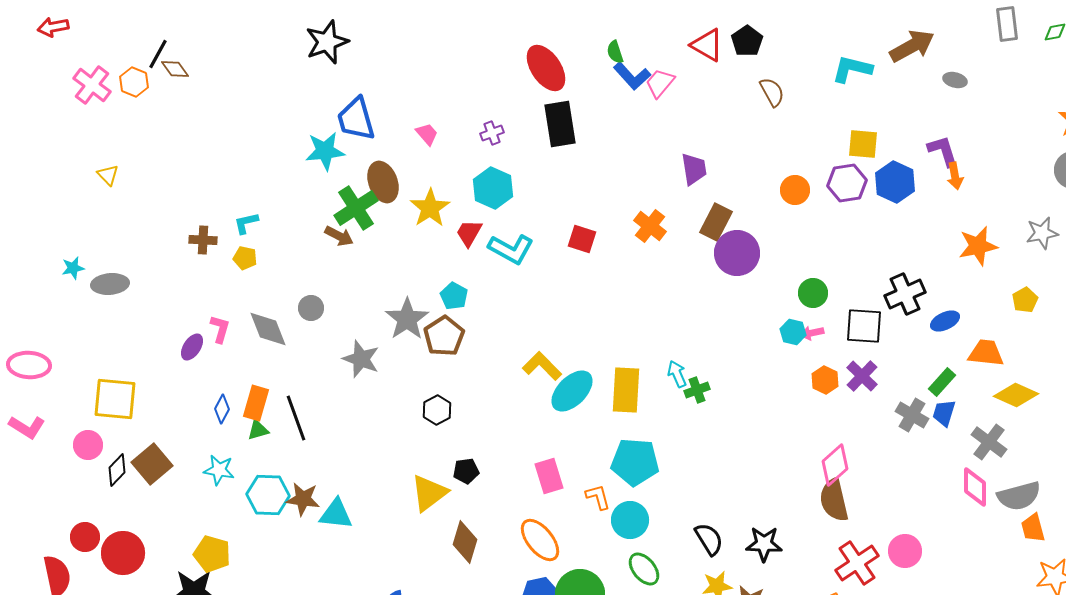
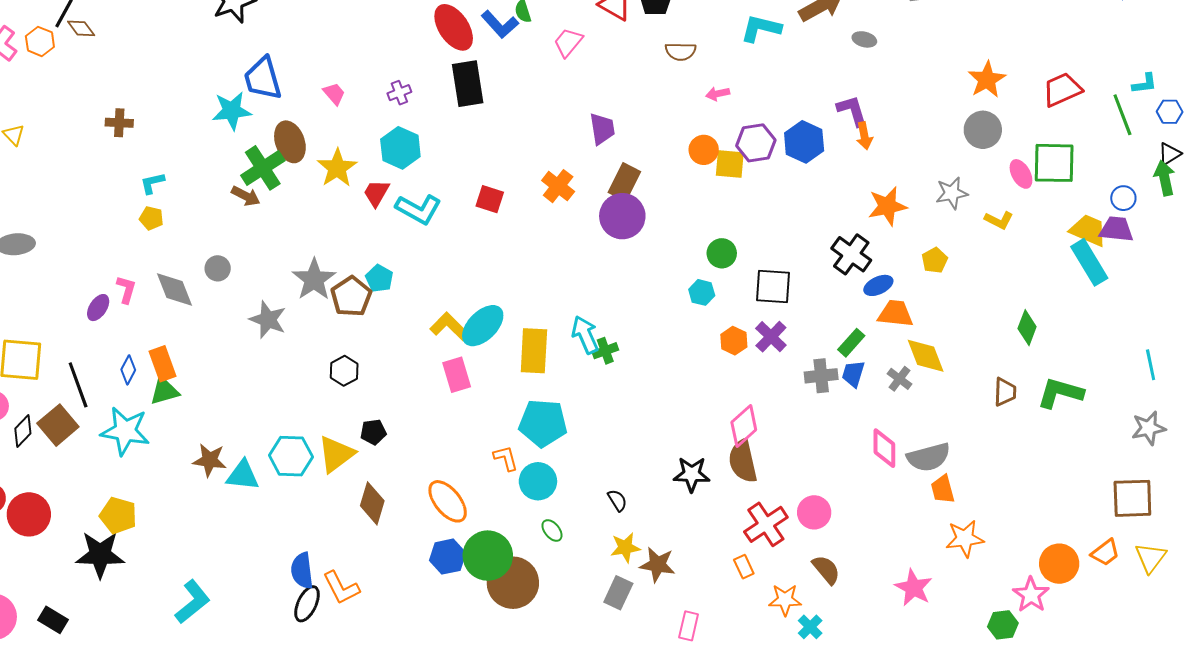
blue L-shape: (632, 76) -> (500, 24), moved
brown semicircle: (772, 92) -> (681, 51), turned 120
yellow square: (863, 144) -> (730, 164), moved
brown cross: (203, 240) -> (119, 123), moved
purple circle: (737, 253) -> (622, 216), moved
black cross: (905, 294) -> (851, 254), moved, turned -30
cyan pentagon: (454, 296) -> (379, 278), moved
blue ellipse: (945, 321) -> (878, 285), moved
pink arrow: (812, 333) -> (718, 94), moved
cyan arrow: (677, 374) -> (585, 335), size x1.4
cyan ellipse: (572, 391) -> (483, 326), moved
yellow diamond: (1016, 395) -> (926, 356), turned 45
orange rectangle: (256, 403) -> (162, 364), turned -36
gray cross: (912, 415) -> (821, 376), turned -36
black line: (296, 418) -> (78, 385), moved
green triangle: (258, 430) -> (164, 391), size x1.4
gray cross: (989, 442) -> (899, 379), moved, size x0.7
cyan star: (219, 470) -> (125, 431), size x1.6
pink rectangle: (549, 476) -> (457, 375), moved
cyan hexagon: (268, 495) -> (291, 456), moved
black semicircle: (709, 539) -> (617, 500), size x0.7
black star: (764, 544) -> (692, 474), moved
green ellipse: (644, 569) -> (552, 530), size x0.7

